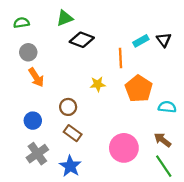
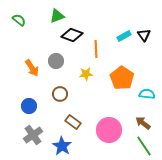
green semicircle: (21, 23) -> (19, 20), turned 48
gray circle: (28, 52) -> (56, 61), moved
orange line: (120, 58) -> (96, 49), moved
brown rectangle: (73, 133) -> (73, 122), moved

